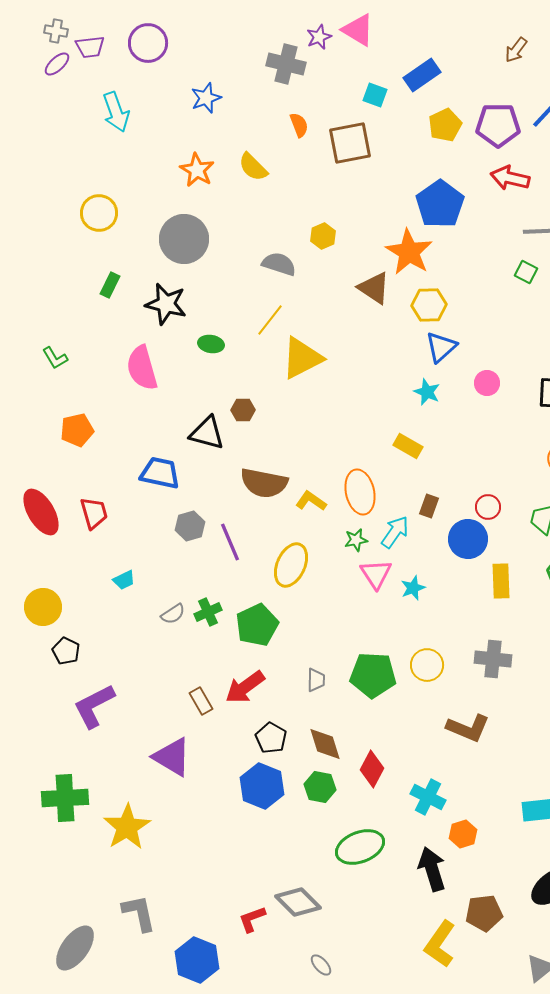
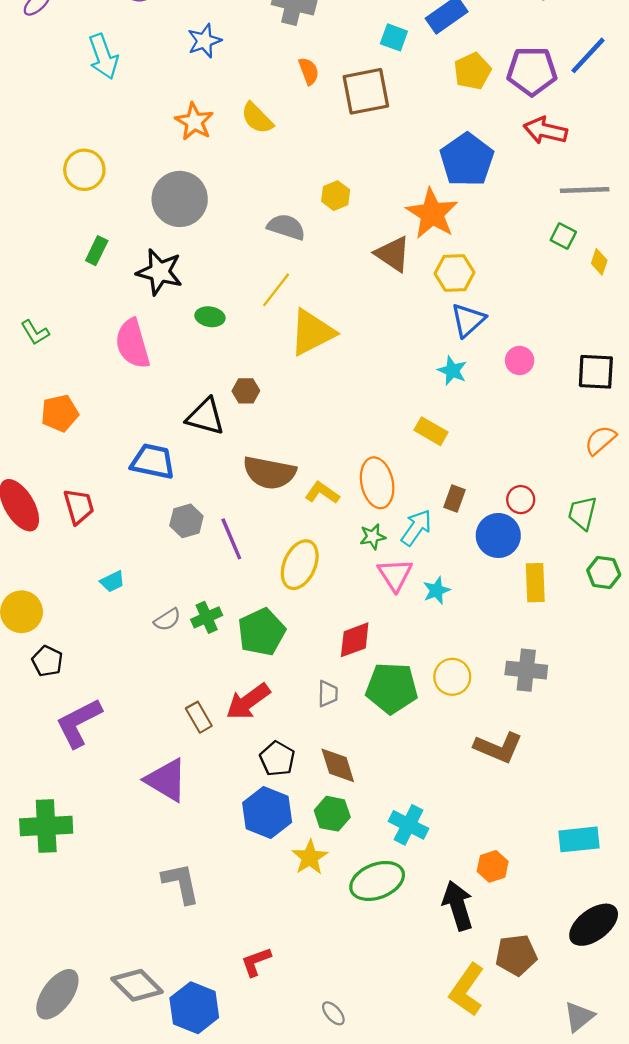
red diamond: (372, 769) -> (355, 640), moved, turned 42
cyan cross: (428, 797) -> (409, 825), moved
yellow star: (127, 827) -> (310, 857), moved, size x0.7
gray diamond: (298, 902) -> (137, 985), moved
gray L-shape: (139, 913) -> (181, 883), moved

